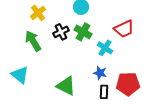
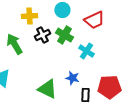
yellow cross: (38, 13) -> (29, 16), moved, turned 35
red trapezoid: (124, 29) -> (94, 20), moved
blue star: (100, 73) -> (72, 78), moved

